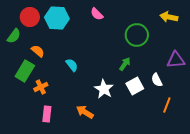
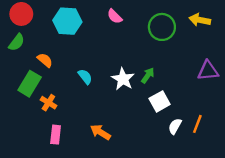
red circle: (30, 17) -> (21, 14), moved
green circle: (137, 35) -> (162, 27), moved
white semicircle: (157, 80) -> (175, 126), moved, turned 56
orange cross: (41, 87) -> (48, 103), turned -32
white star: (104, 89) -> (123, 79), moved

